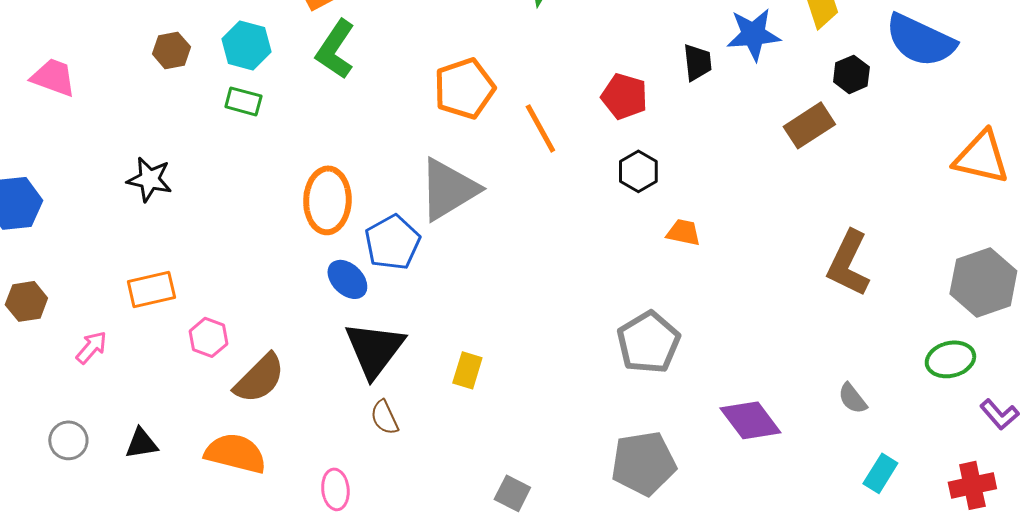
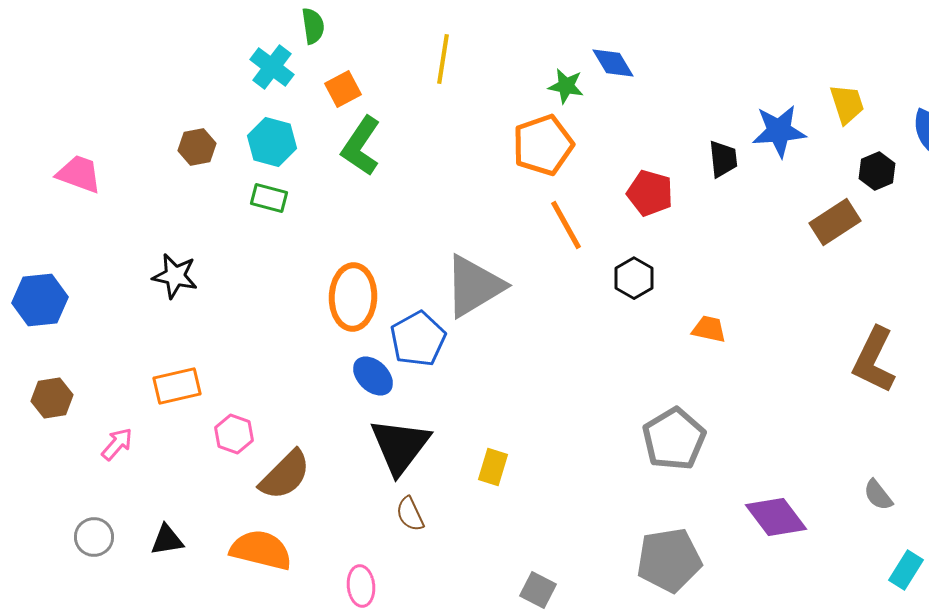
orange pentagon: (464, 88) -> (543, 145), moved
black hexagon: (638, 171) -> (634, 278), moved

